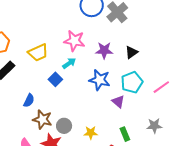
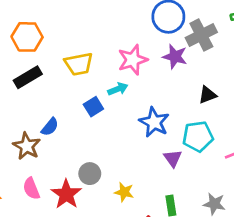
pink star: (74, 41) -> (133, 60), turned 30
purple star: (104, 50) -> (175, 57), moved
brown star: (42, 119) -> (27, 146), moved

